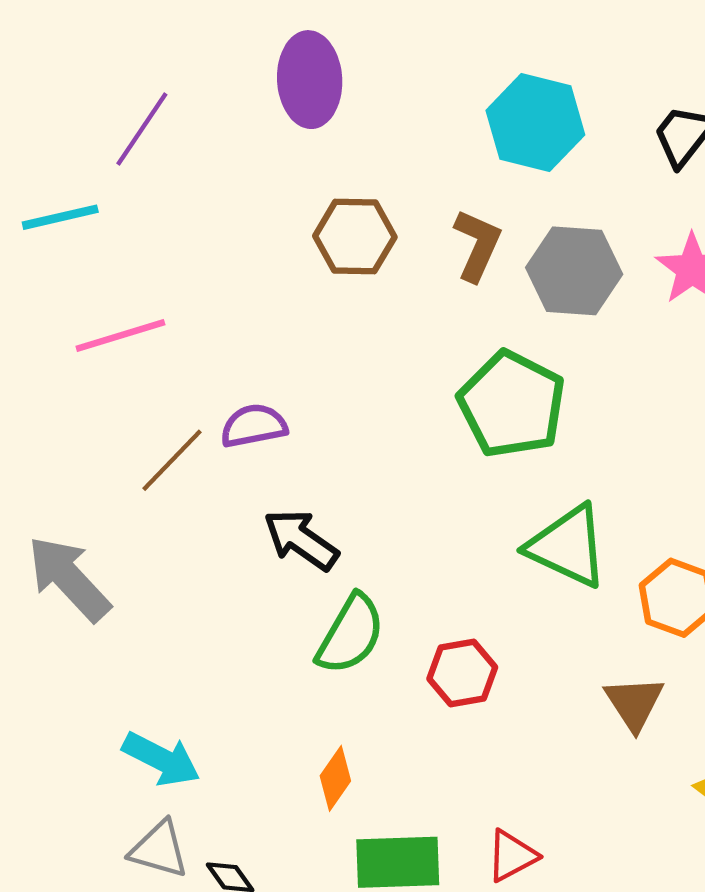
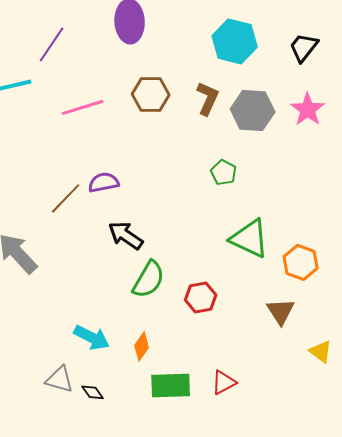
pink line: (120, 335) -> (83, 107), moved
green pentagon: (512, 404) -> (224, 172), size x0.5
cyan arrow: (161, 759) -> (92, 337), moved

